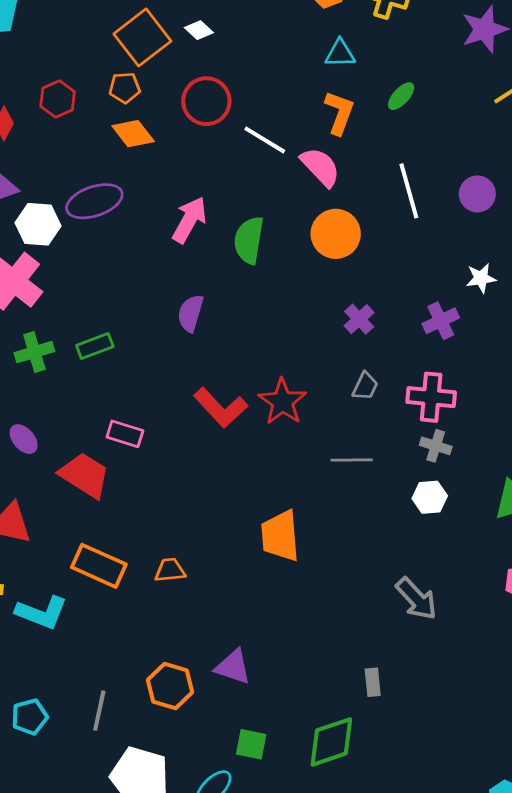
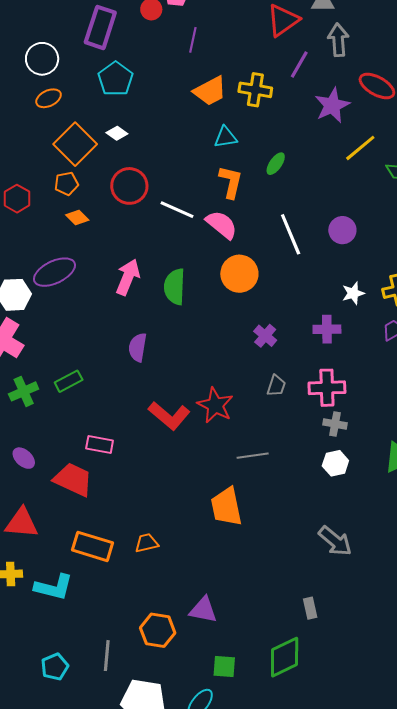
orange diamond: (133, 134) -> (77, 217), size x0.7
purple cross: (441, 321) -> (327, 329), turned 32
gray line: (352, 460) -> (253, 456), moved

